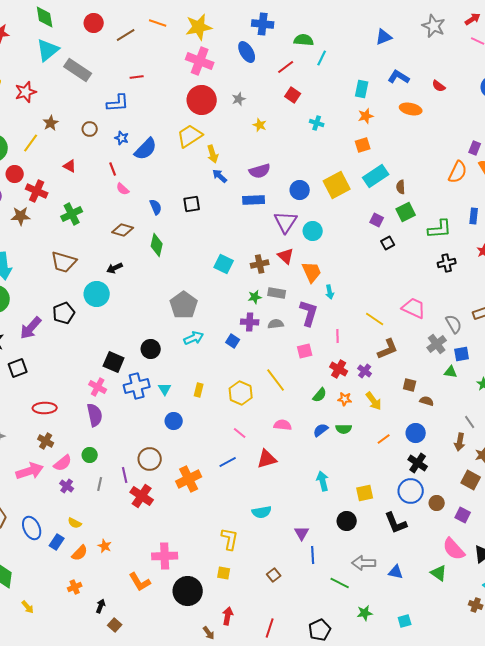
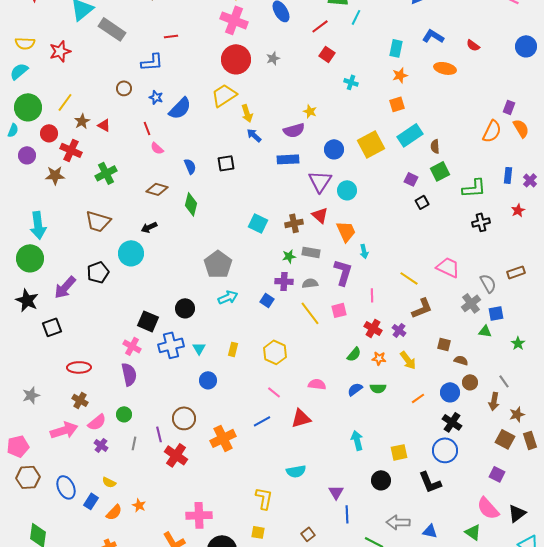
brown star: (51, 123) -> (82, 121), moved
yellow star: (260, 125) -> (310, 111), moved
yellow line: (276, 380) -> (310, 313), moved
brown circle: (437, 503) -> (470, 382), moved

